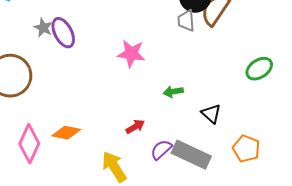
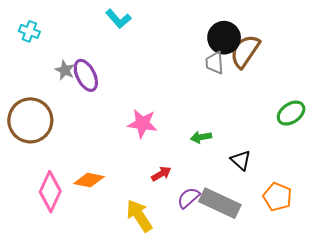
pink star: (131, 54) -> (142, 124), moved

